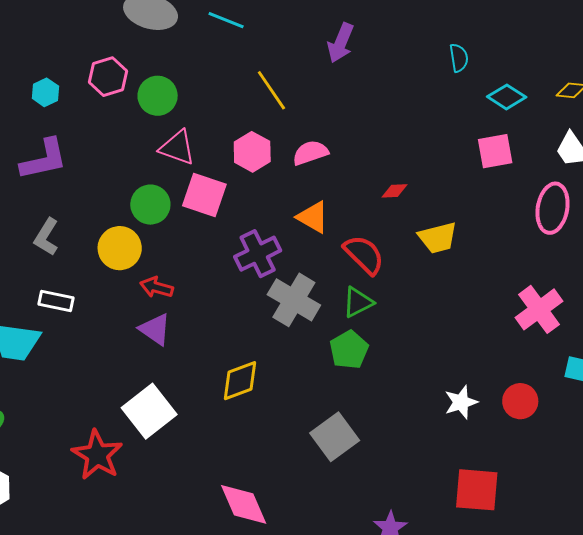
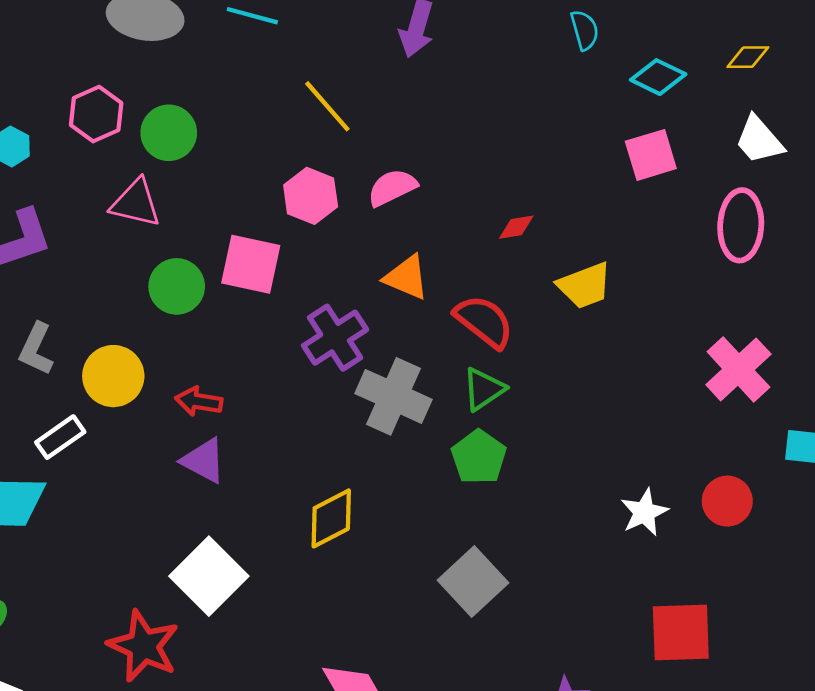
pink triangle: (177, 148) -> (136, 203), moved
yellow circle: (120, 248) -> (113, 376), moved
white rectangle: (56, 301) -> (60, 437), turned -40

